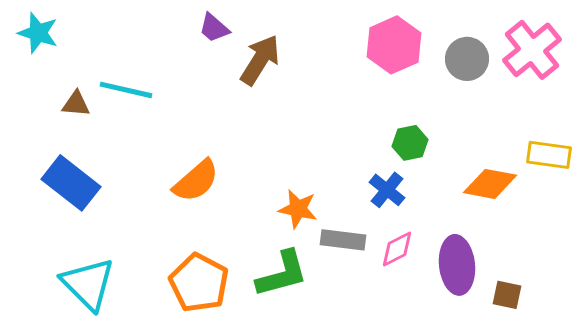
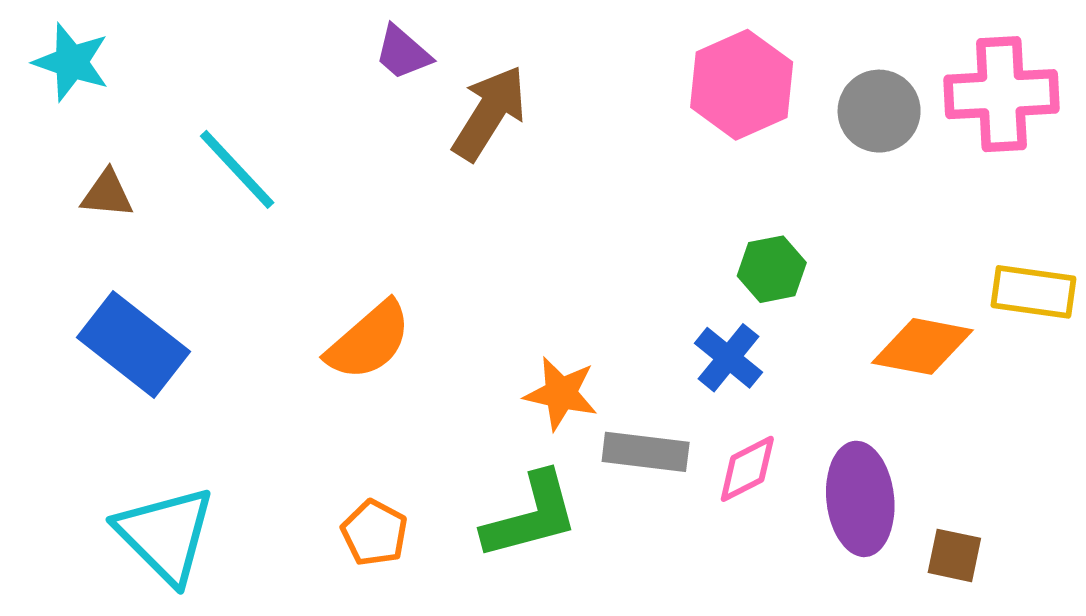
pink cross: (532, 50) -> (1001, 94), turned 36
cyan line: (126, 90) -> (237, 169), turned 34
brown triangle: (76, 104) -> (107, 194), moved
orange pentagon: (199, 283) -> (374, 533), size x0.6

